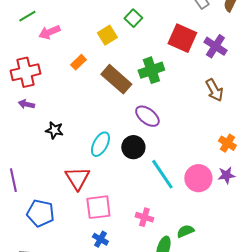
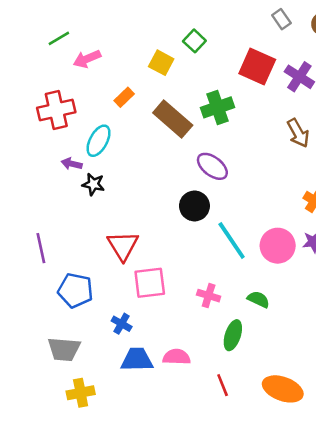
yellow square: (107, 35) -> (161, 63), turned -30
purple arrow: (26, 104) -> (72, 164), moved
cyan ellipse: (100, 144) -> (99, 141), moved
green semicircle: (185, 231) -> (258, 299), moved, turned 48
blue cross: (100, 239) -> (122, 324), moved

